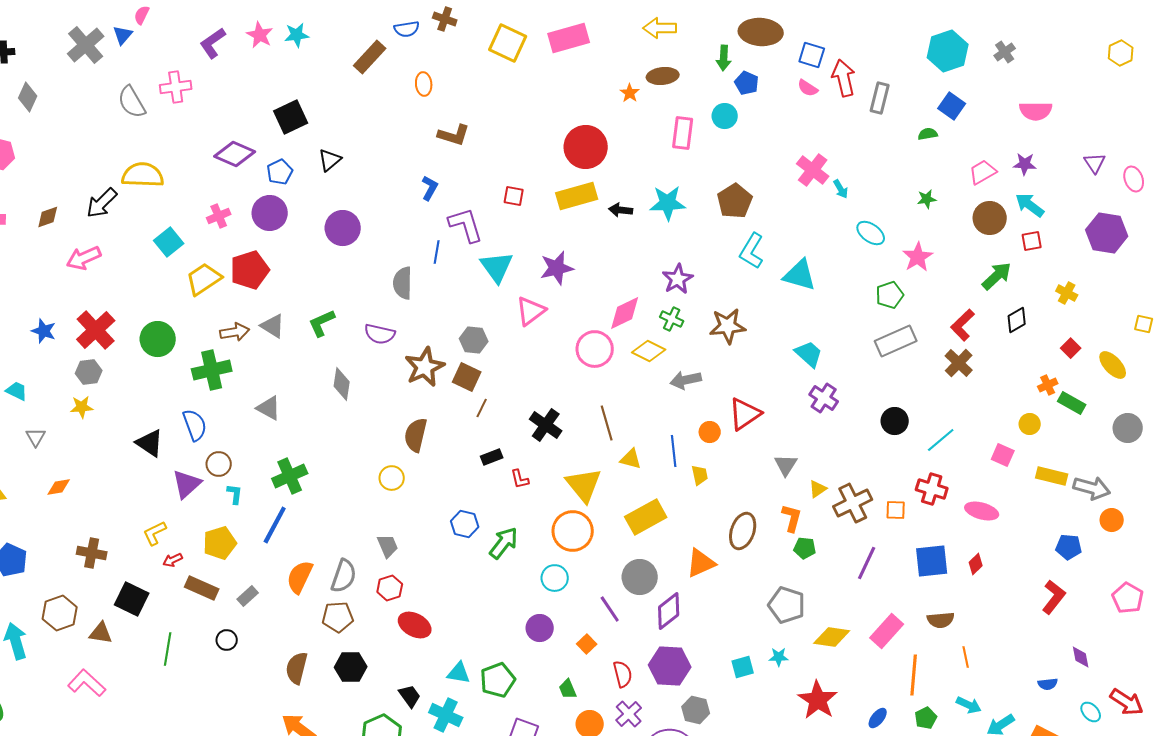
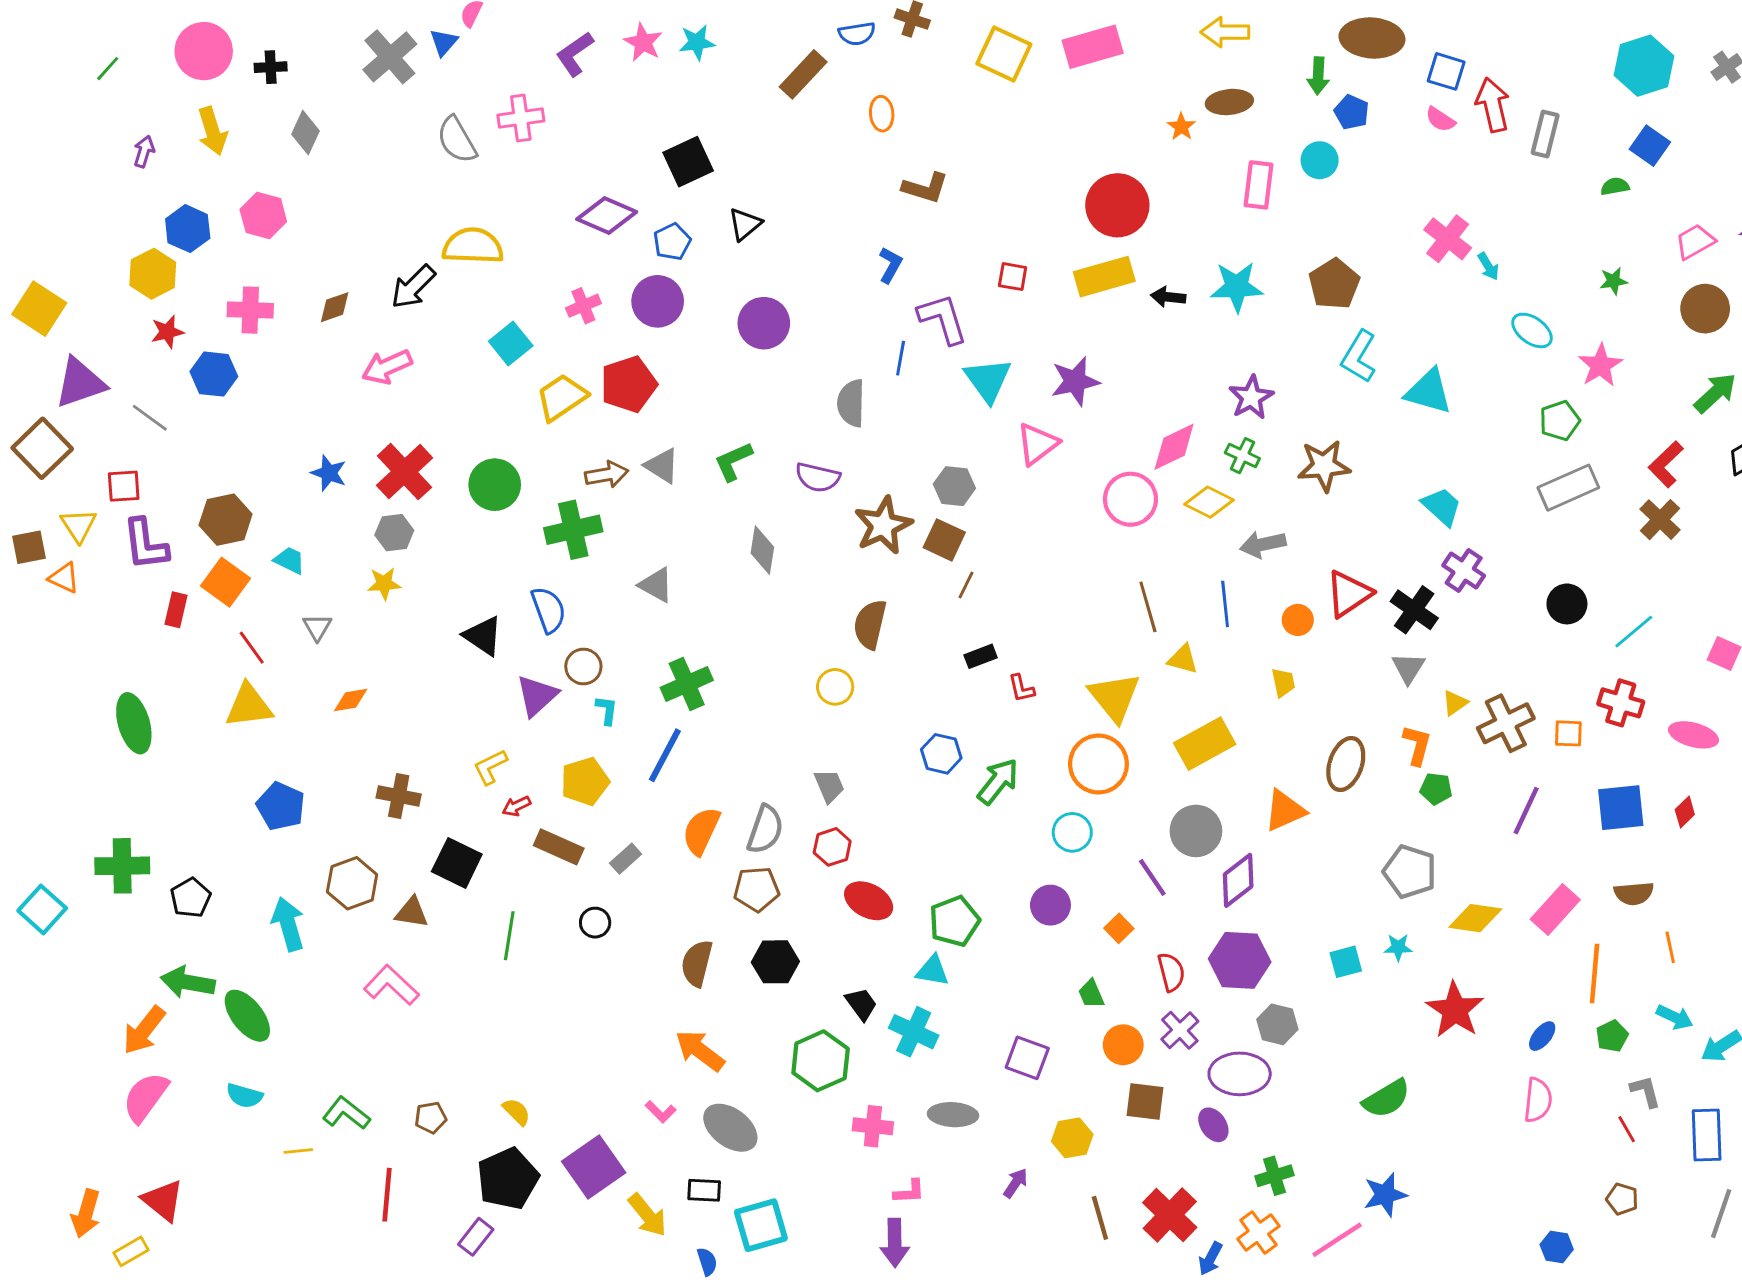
black cross: (546, 425) -> (1414, 610), moved
blue line: (674, 451) -> (1225, 604), moved
green pentagon: (498, 680) -> (954, 921), moved

